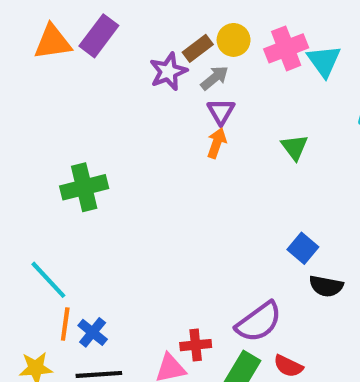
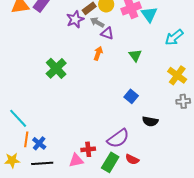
gray arrow: (215, 78) -> (97, 22), turned -112
purple triangle: (221, 112) -> (107, 33), moved, turned -40
green cross: (84, 187) -> (56, 68), moved, turned -30
blue square: (303, 248) -> (131, 96), moved

